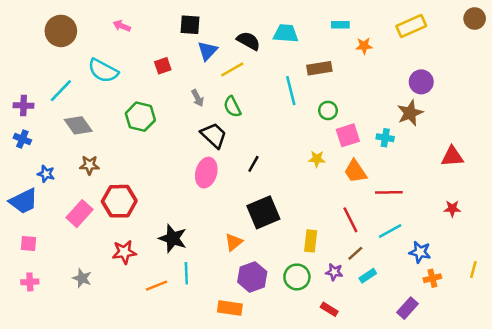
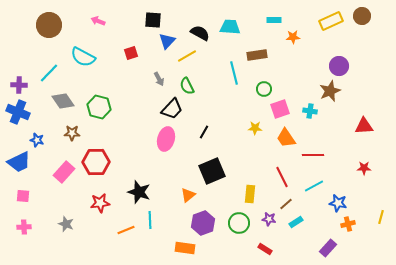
brown circle: (475, 19) -> (362, 16), moved
green hexagon: (140, 117) -> (99, 107), moved
black trapezoid: (214, 135) -> (172, 109), turned 90
blue cross: (22, 139) -> (18, 112), size x1.6

